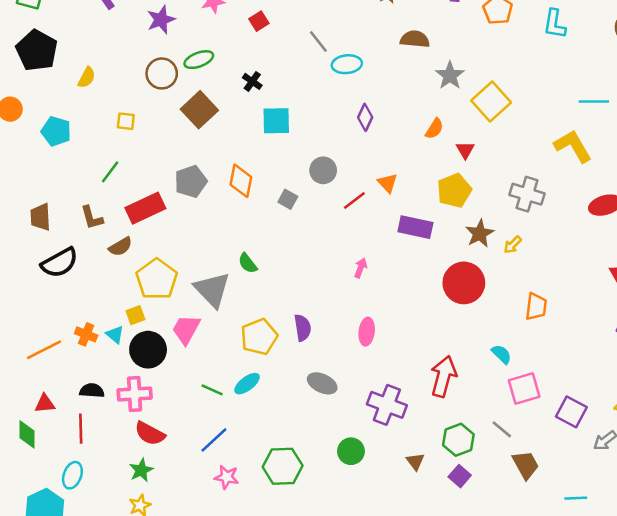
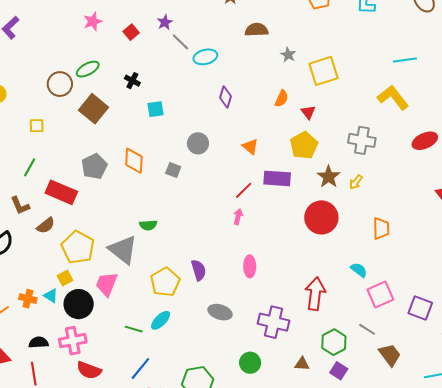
purple star: (161, 20) -> (165, 22), moved, size x0.7
gray star: (450, 75) -> (288, 55), size x0.7
yellow square: (491, 102) -> (323, 71), turned 32
cyan square: (276, 121) -> (156, 109), size x0.7
red line: (354, 200) -> (244, 190), moved
red rectangle: (145, 208) -> (61, 192), turned 56
green semicircle: (248, 263) -> (148, 225), turned -48
brown triangle: (415, 461) -> (302, 364), turned -42

